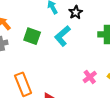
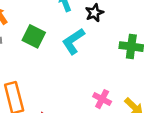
pink cross: (90, 77) -> (102, 99), turned -32

